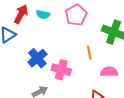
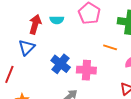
orange line: (89, 53) -> (110, 47), turned -48

